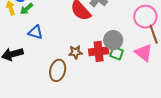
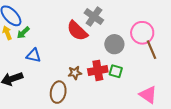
gray circle: (113, 40) -> (114, 44), moved
pink triangle: (144, 53) -> (148, 95), moved

